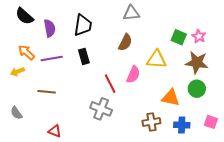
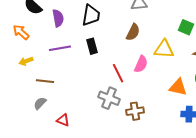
orange arrow: (26, 52) -> (21, 32), moved
brown line: (47, 92) -> (45, 81), moved
gray semicircle: (16, 113) -> (40, 103), moved, turned 80
brown cross: (151, 122) -> (135, 111), moved

